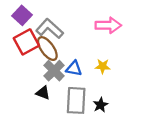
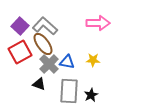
purple square: (22, 15) -> (20, 26), moved
red square: (26, 42) -> (20, 52), moved

